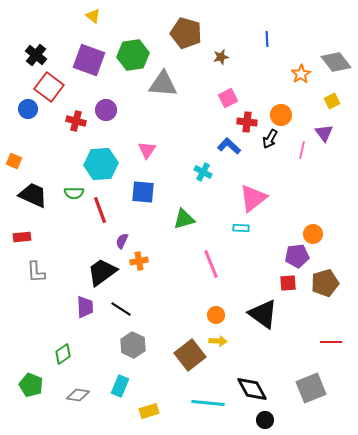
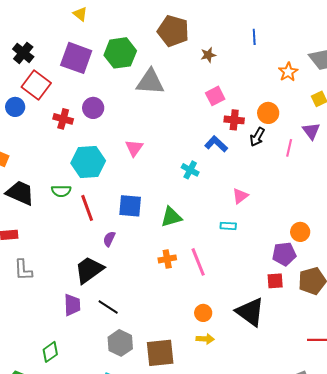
blue square: (143, 192) -> (130, 206), moved
pink triangle: (253, 198) -> (240, 196), size x0.6
orange cross: (139, 261) -> (167, 259), moved
brown square: (190, 355) -> (160, 353), moved, turned 32

